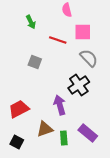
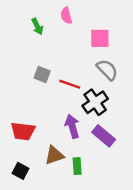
pink semicircle: (67, 10) -> (66, 16), moved
red line: (58, 40) -> (70, 84), moved
red trapezoid: (19, 109) -> (23, 131), turned -145
purple rectangle: (88, 133) -> (104, 136), moved

